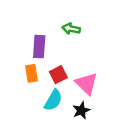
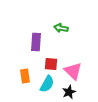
orange rectangle: (32, 73) -> (25, 76), moved
red square: (58, 75) -> (51, 64), turned 32

